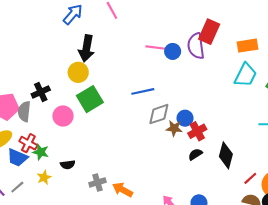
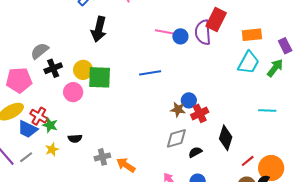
yellow circle: (78, 72) -> (83, 70), moved
green square: (90, 99) -> (100, 77), turned 30
gray semicircle: (24, 111) -> (40, 51), moved, turned 42
gray diamond: (159, 114) -> (176, 138), moved
black semicircle: (195, 154) -> (195, 152), moved

